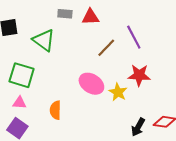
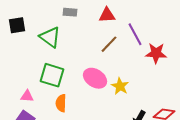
red triangle: (90, 17) -> (107, 15), moved
green square: (22, 75) -> (52, 75), moved
red star: (139, 75) -> (156, 53), moved

